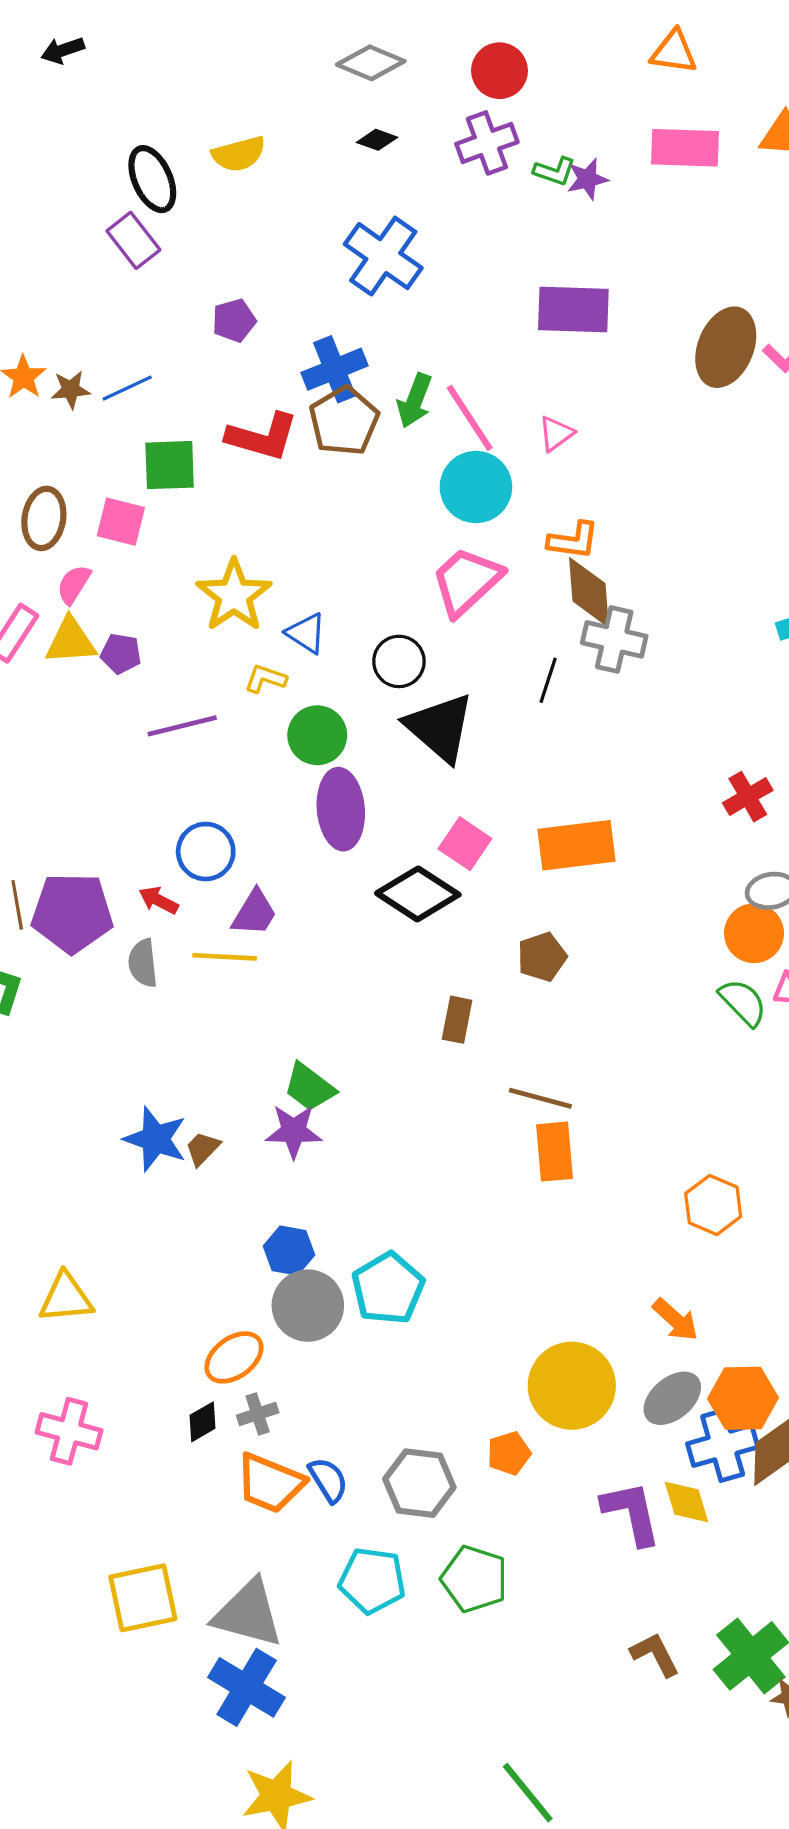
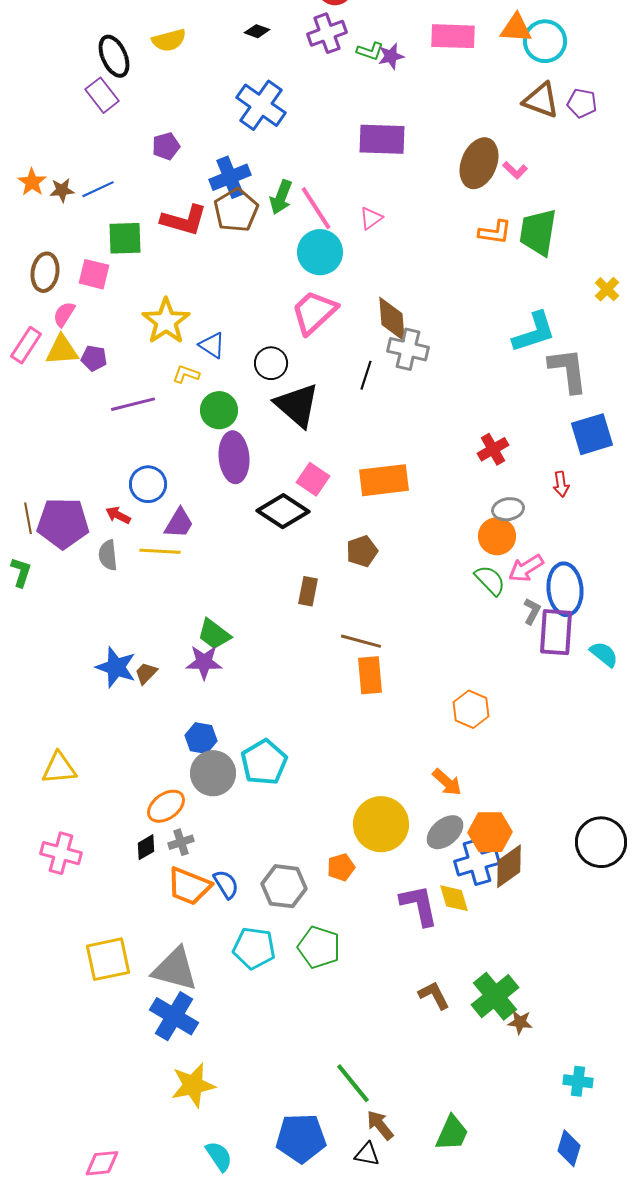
orange L-shape: (573, 540) -> (495, 232), moved

